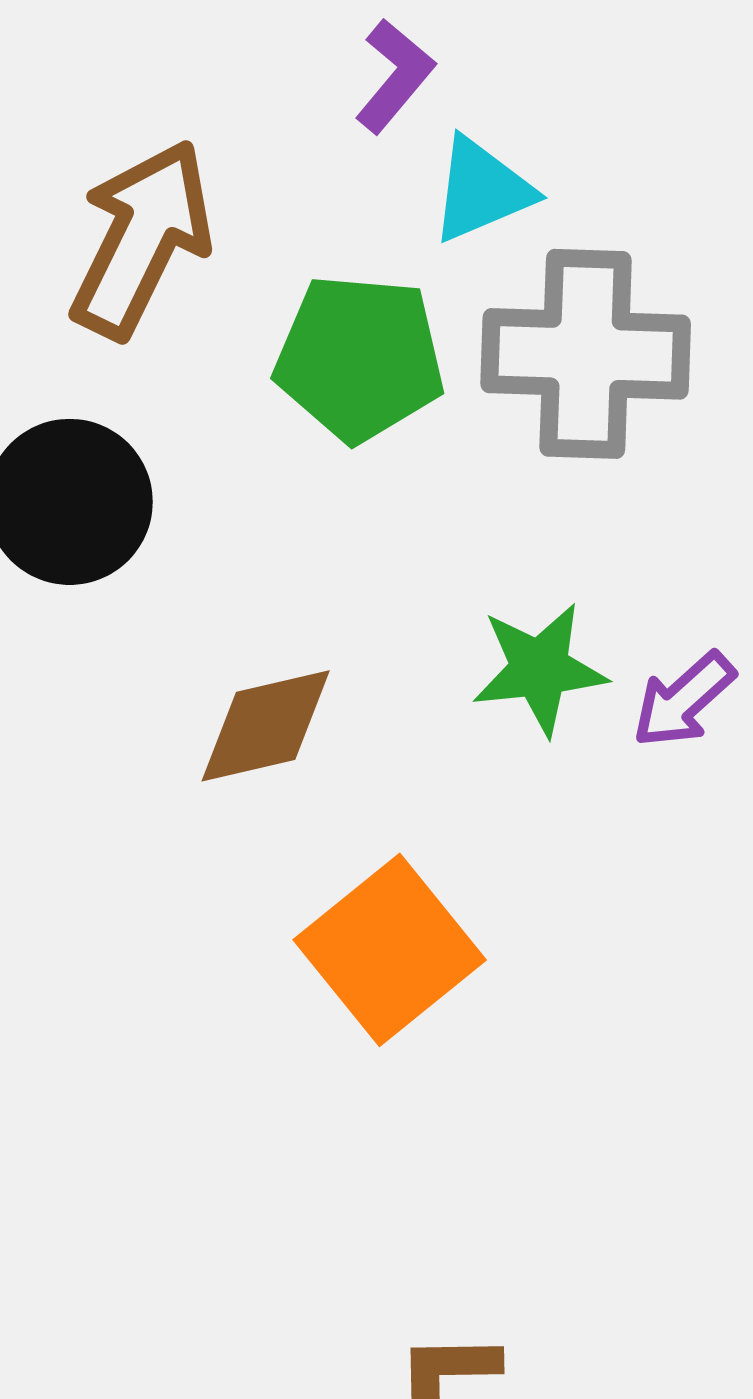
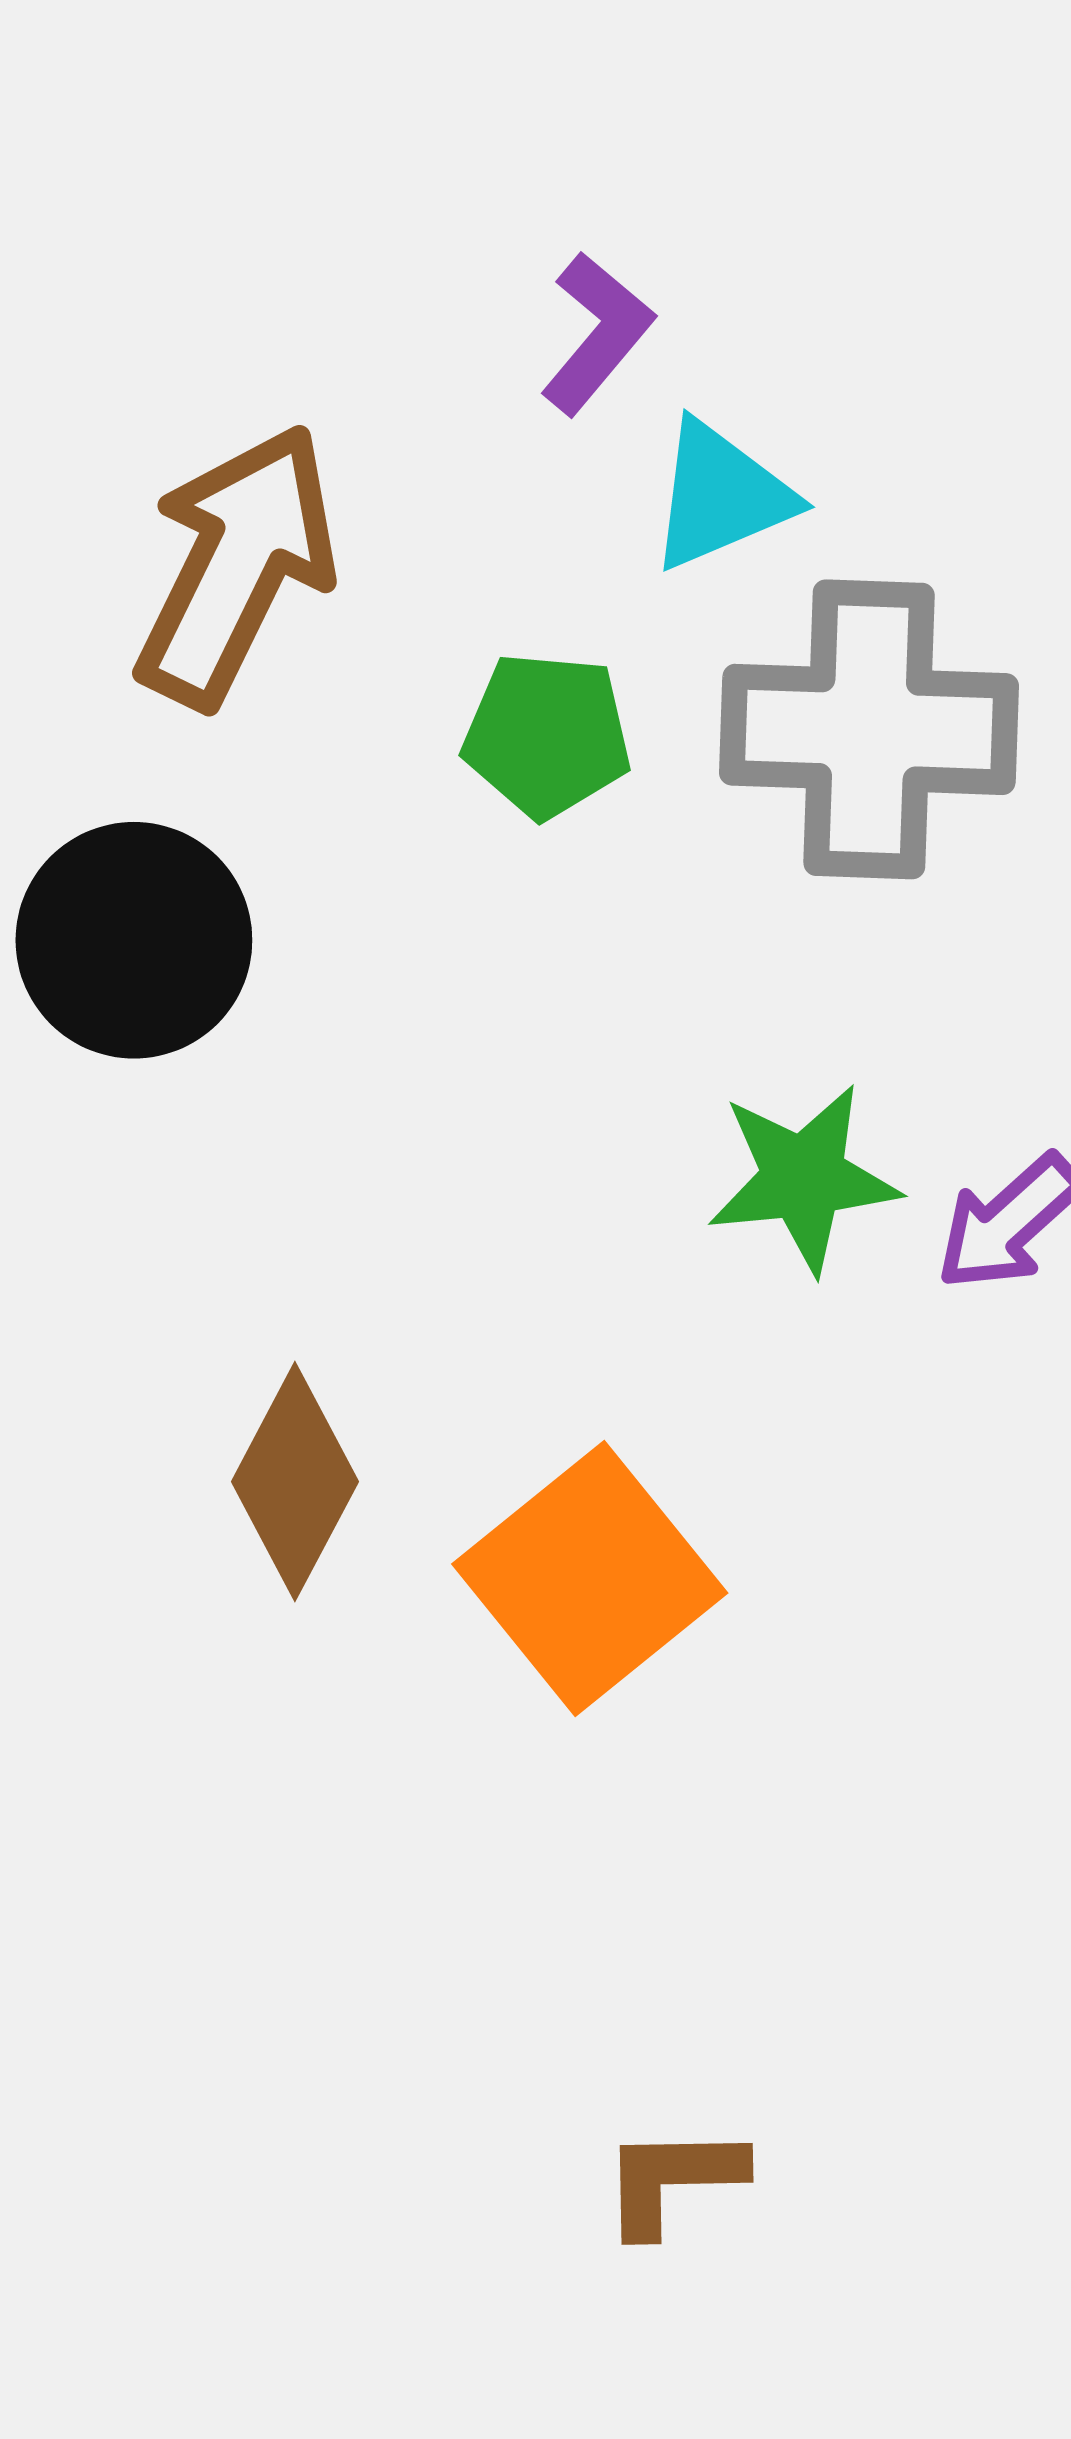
green pentagon: (360, 358) -> (547, 735), size x0.7
brown diamond: (266, 726) -> (295, 1482), moved, turned -49

